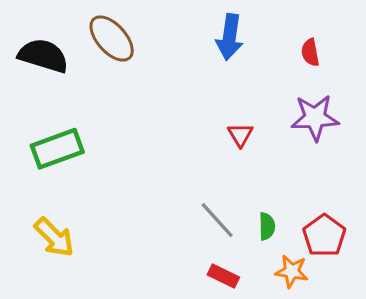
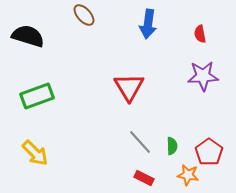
brown ellipse: (112, 39) -> (84, 15), moved, size x0.7
red triangle: (240, 135) -> (129, 87), moved, size x1.8

